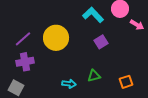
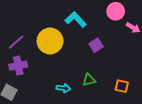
cyan L-shape: (93, 15) -> (76, 19), moved
orange square: (126, 82) -> (122, 86), turned 32

